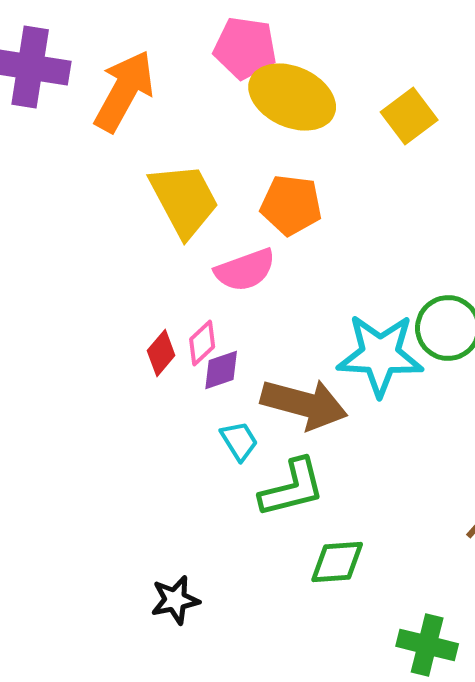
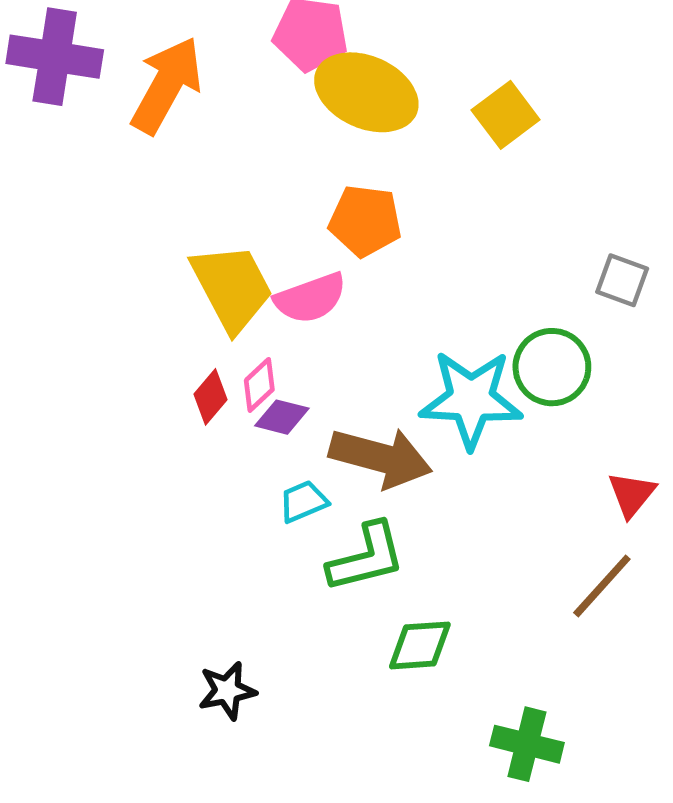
yellow trapezoid: (184, 200) -> (232, 287), moved
purple diamond: (221, 370) -> (282, 417), turned 33
cyan trapezoid: (239, 441) -> (303, 501), turned -81

